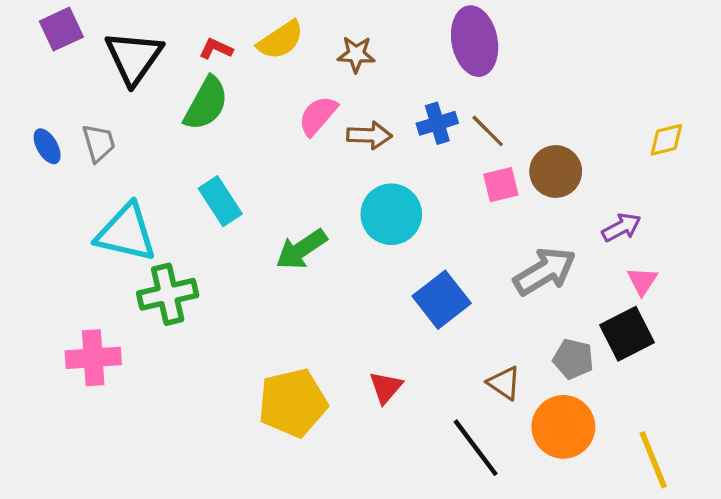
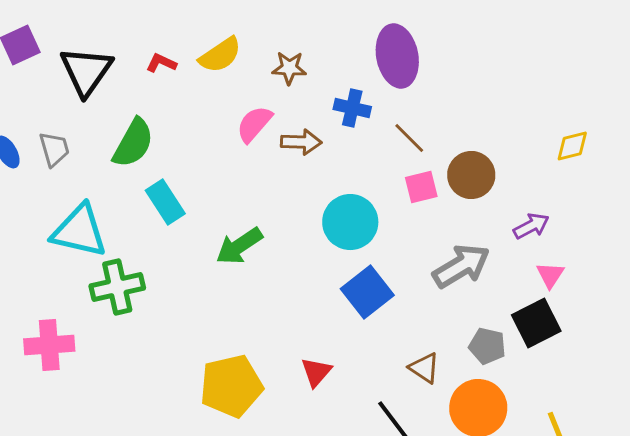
green semicircle: (206, 104) -> (133, 143), moved
blue cross: (437, 123) -> (352, 108), moved, turned 30
cyan circle: (391, 214) -> (350, 222), moved

